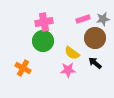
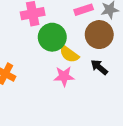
green circle: (43, 41) -> (52, 37), moved

